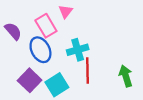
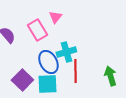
blue ellipse: (40, 50) -> (48, 62), moved
cyan square: (57, 85) -> (47, 84), turned 30

